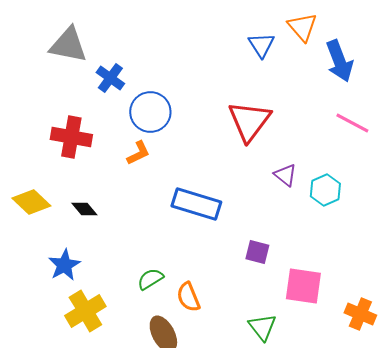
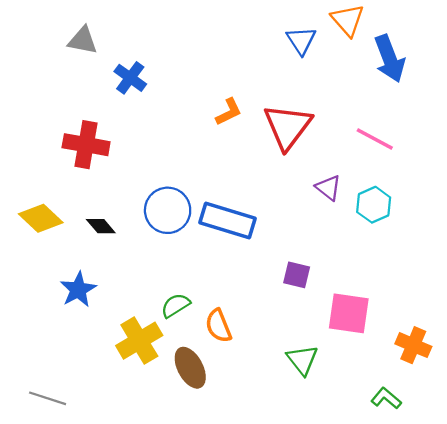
gray triangle: (68, 45) -> (83, 40), size x0.7
blue circle: (150, 112) -> (168, 210), moved
pink line: (352, 123) -> (375, 139), moved
orange L-shape: (138, 153) -> (229, 112), moved
yellow cross: (85, 311) -> (139, 341), moved

